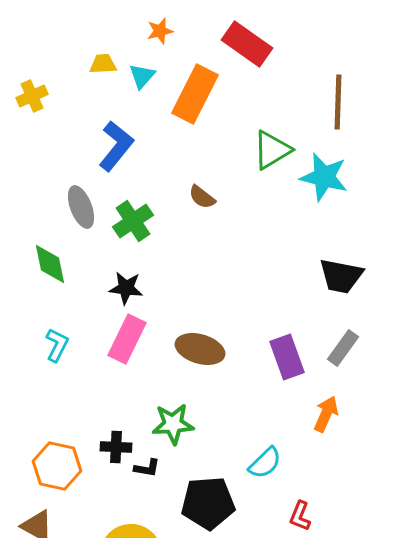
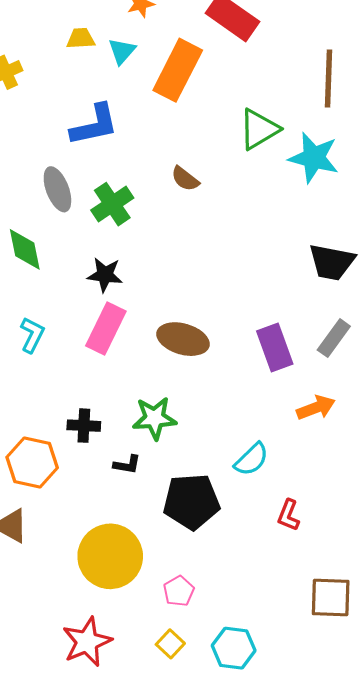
blue L-shape: (116, 146) -> (94, 125), turned 39
orange arrow: (326, 414) -> (316, 408), turned 45
black cross: (116, 447) -> (84, 426), moved

